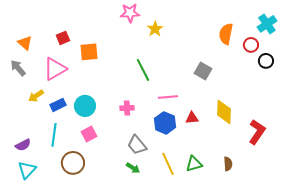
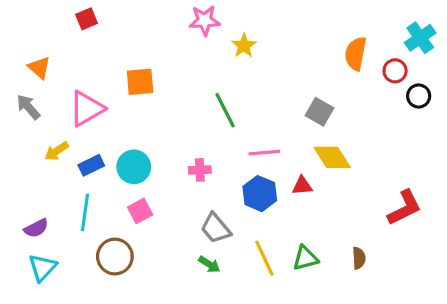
red square: (63, 38) -> (87, 19), moved
yellow diamond: (224, 112) -> (332, 157), moved, turned -35
red L-shape: (257, 132) -> (404, 208), turned 30

